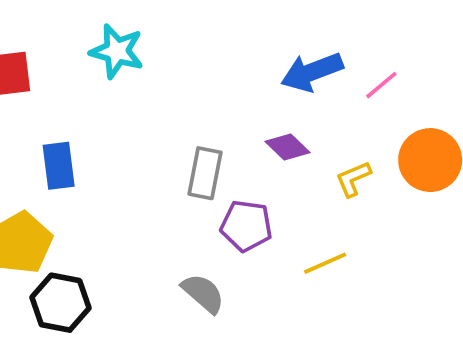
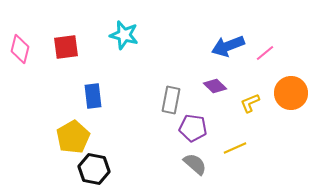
gray semicircle: (203, 293) -> (195, 164), moved

